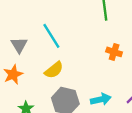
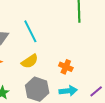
orange cross: (114, 52) -> (66, 67), moved

